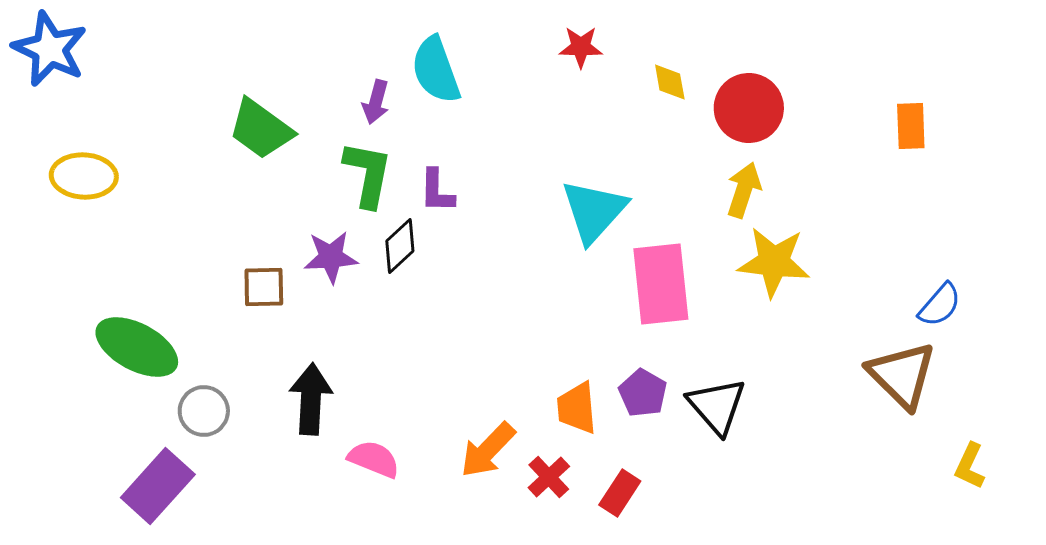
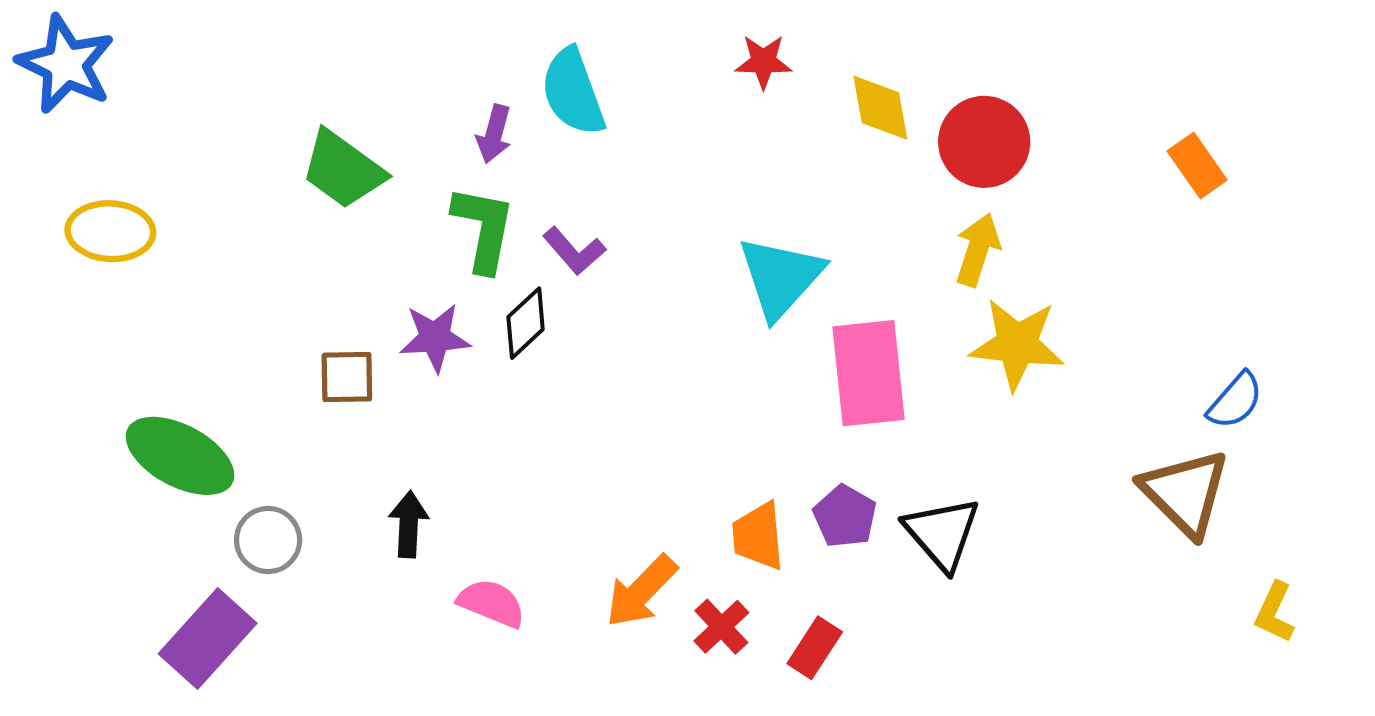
yellow diamond: (670, 82) -> (880, 108), size x1.4
orange rectangle: (911, 126) -> (1197, 165), turned -33
purple L-shape: (437, 191) -> (574, 251), turned -42
black arrow: (311, 399) -> (409, 524), size x0.7

